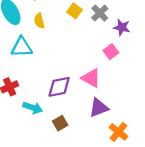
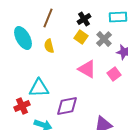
cyan triangle: (22, 47) -> (39, 88), moved
pink triangle: (91, 78) -> (87, 69), moved

